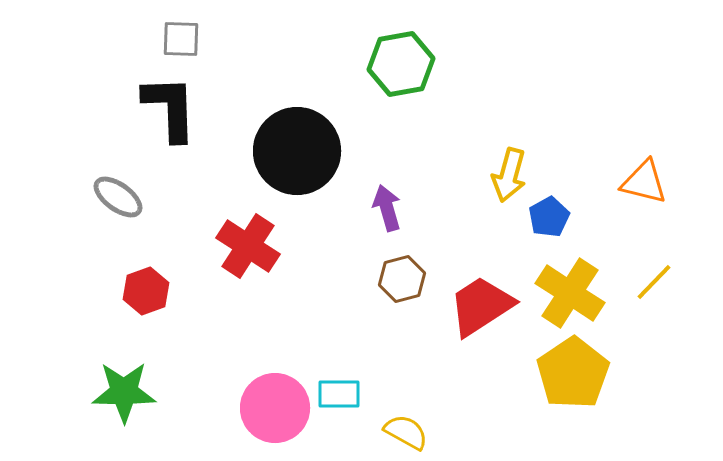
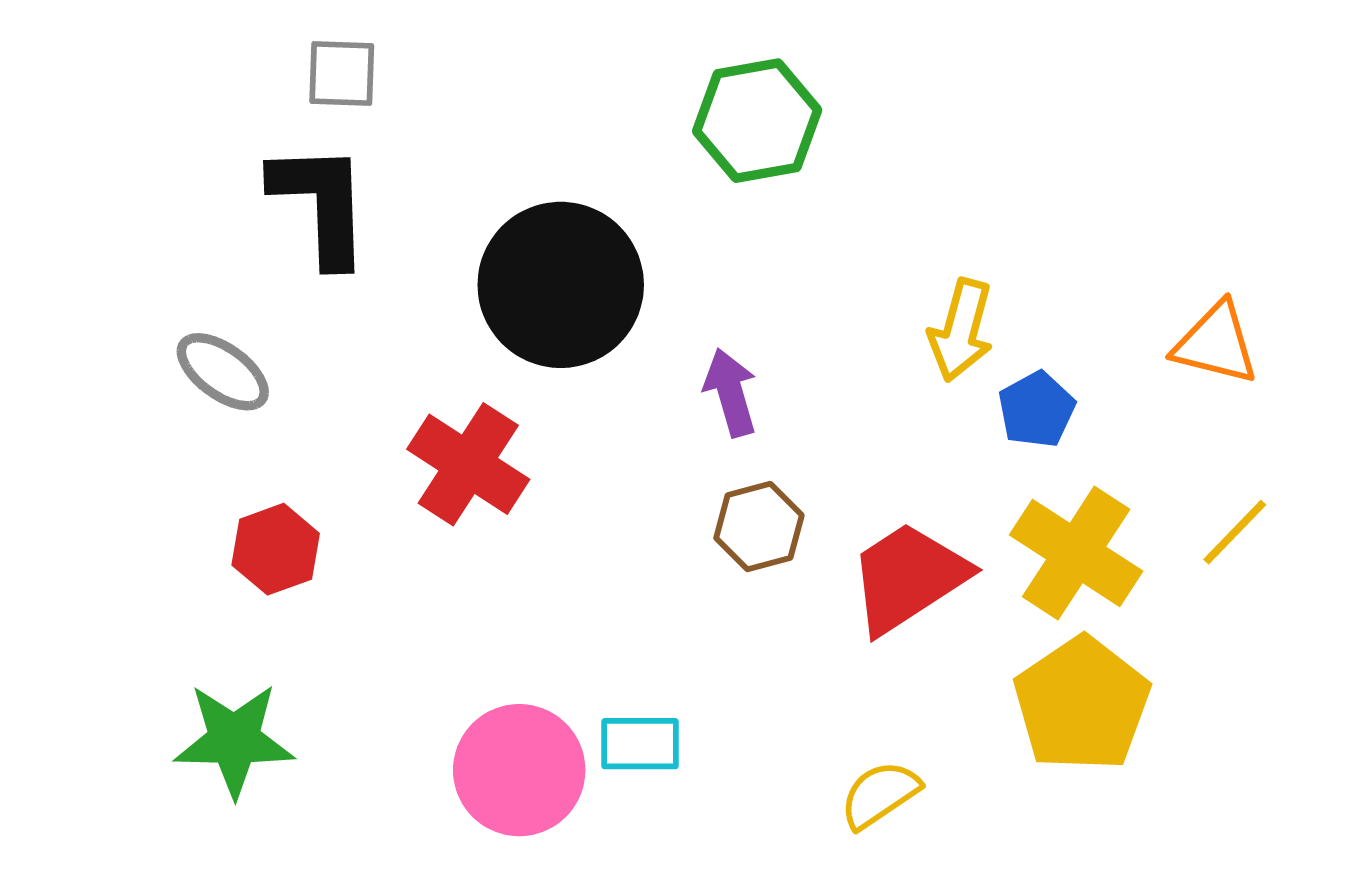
yellow semicircle: (406, 432) -> (880, 795), moved, turned -63

